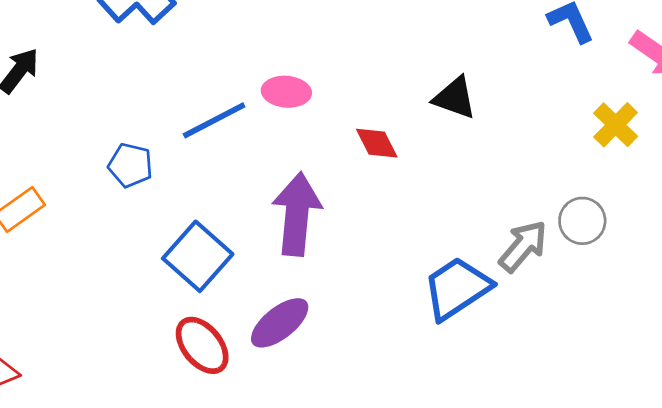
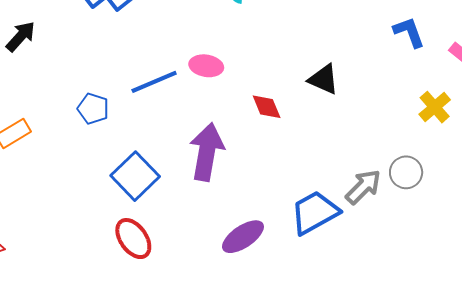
purple ellipse: (280, 323) -> (243, 237), moved

